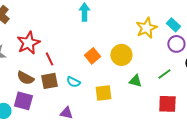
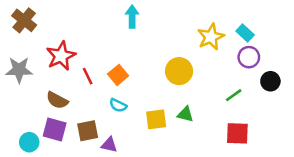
orange square: (92, 56) -> (118, 75), moved
brown square: (49, 81) -> (88, 131), moved
green triangle: (135, 81) -> (185, 114), moved

